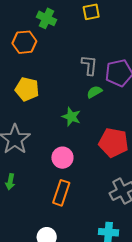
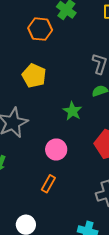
orange rectangle: (61, 193) -> (48, 184), size x0.7

